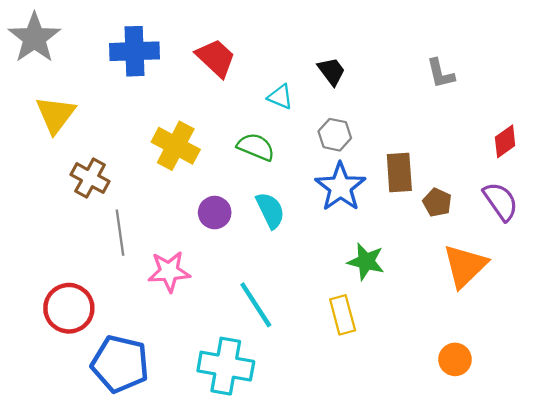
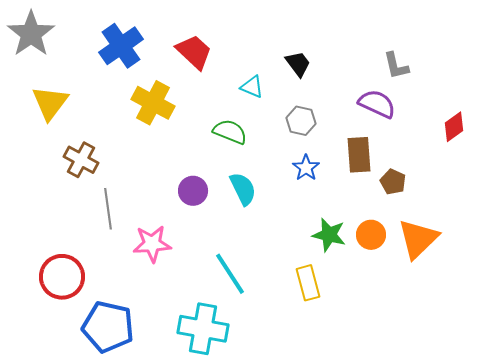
blue cross: (135, 51) -> (121, 46), turned -33
yellow cross: (176, 146) -> (153, 103), moved
blue star: (340, 187) -> (306, 168), size x0.6
purple semicircle: (501, 201) -> (377, 104), moved, turned -30
orange circle: (455, 359) -> (371, 235), moved

